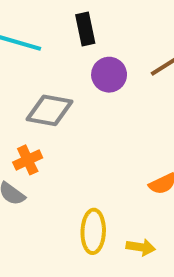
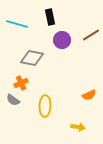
yellow ellipse: (93, 231) -> (45, 106), moved

